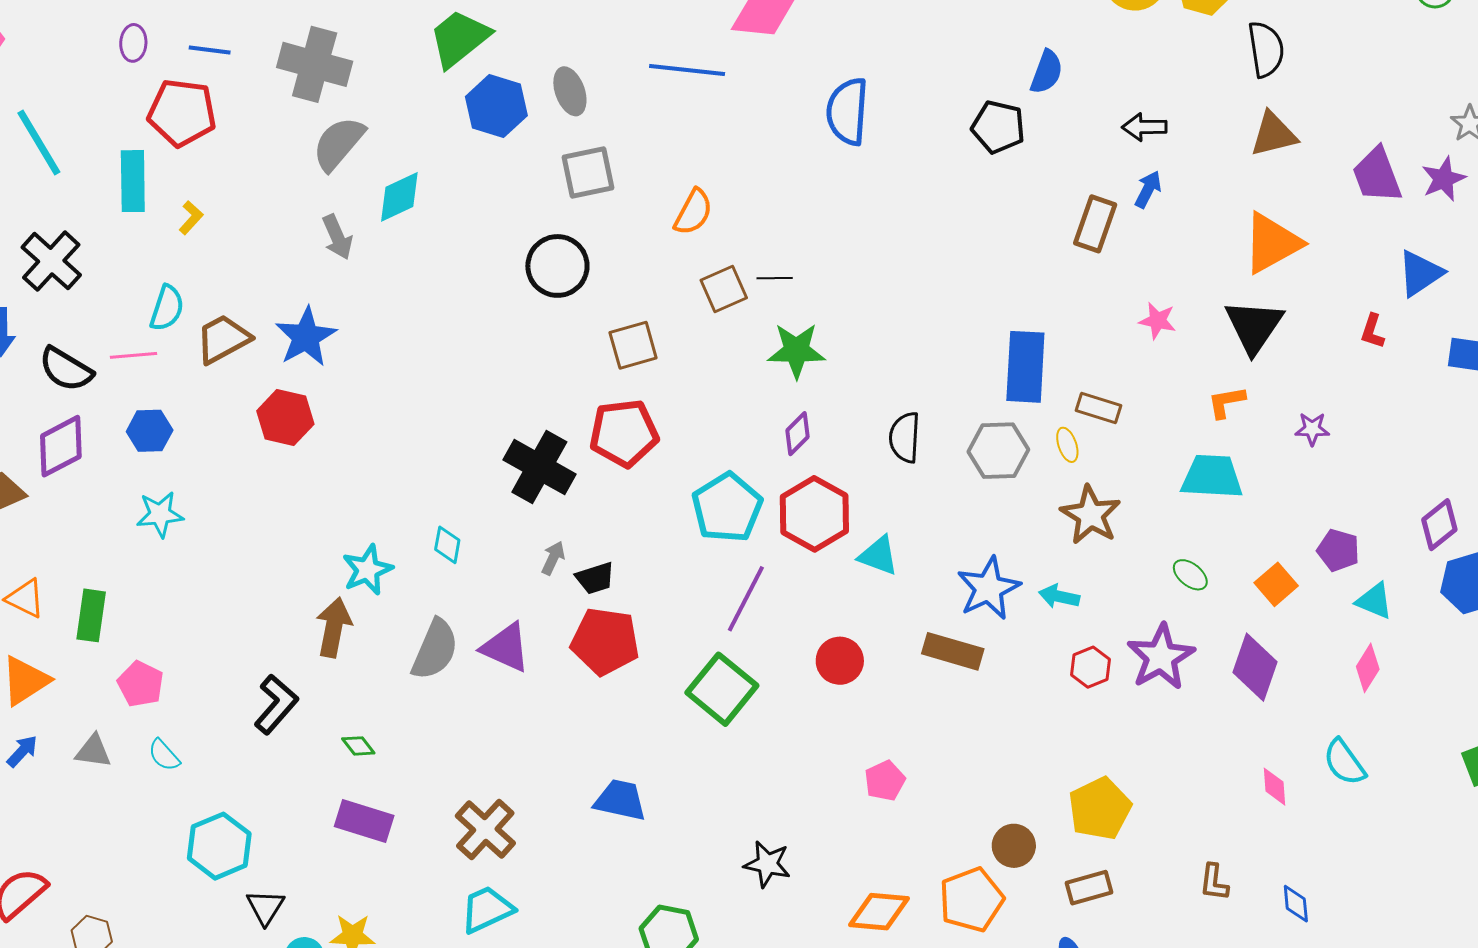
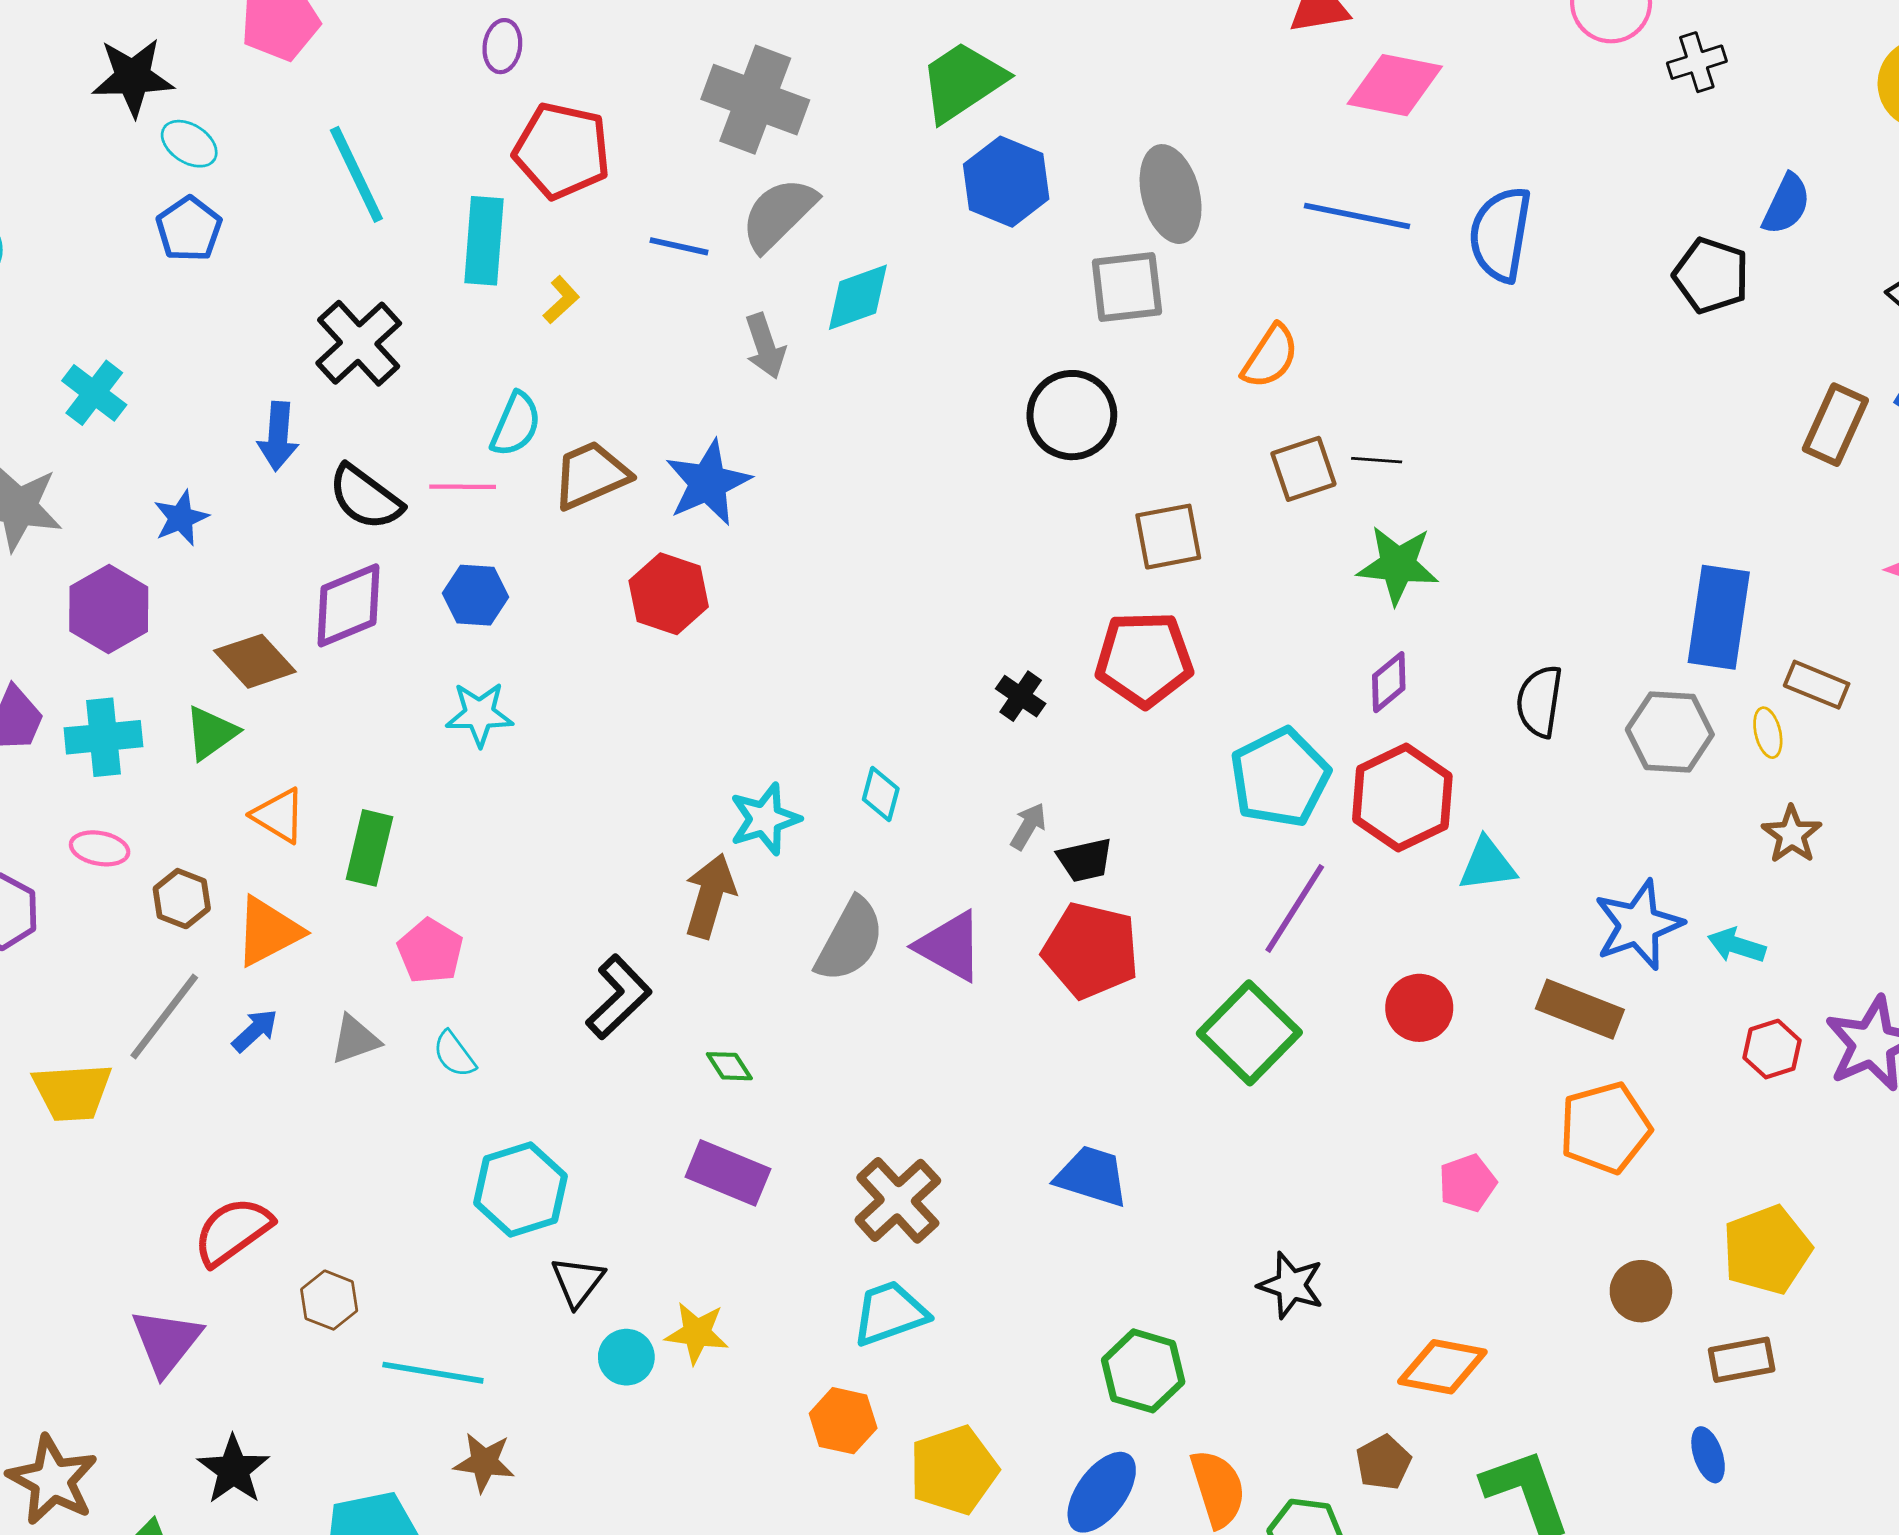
blue line: (210, 50) -> (679, 246), moved
blue line: (687, 70) -> (1357, 216), moved
gray ellipse: (570, 91) -> (1171, 194), moved, size x1.4
black cross: (539, 467) -> (1021, 696), size x0.5
brown star: (1091, 515) -> (1792, 834), size x0.7
cyan triangle: (878, 556) -> (1487, 865), turned -33
gray triangle: (93, 751) -> (355, 1039), turned -33
orange pentagon: (971, 900) -> (1605, 1128), moved

